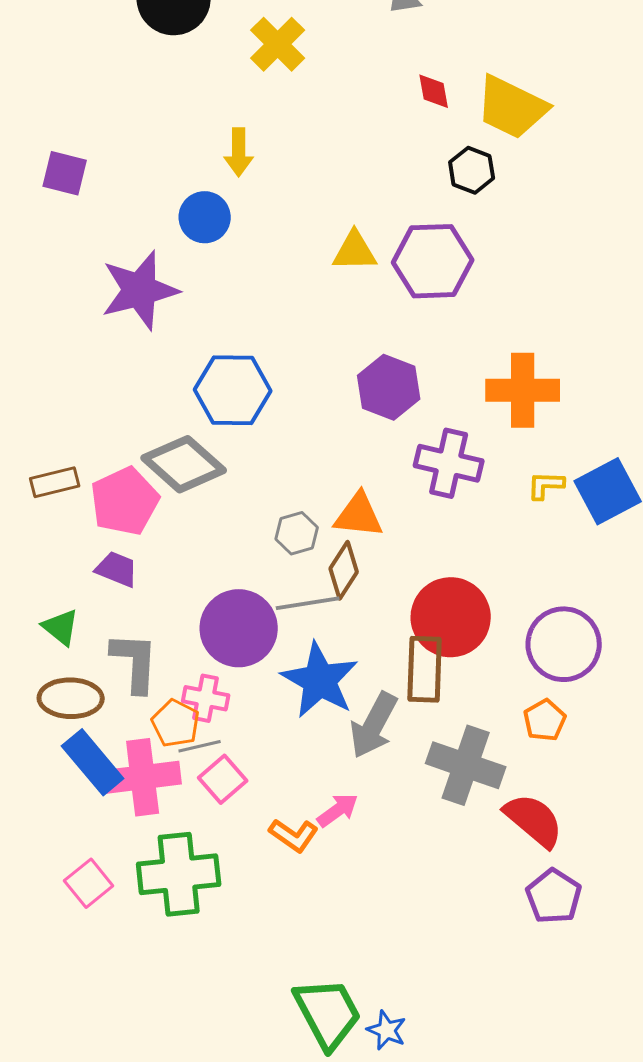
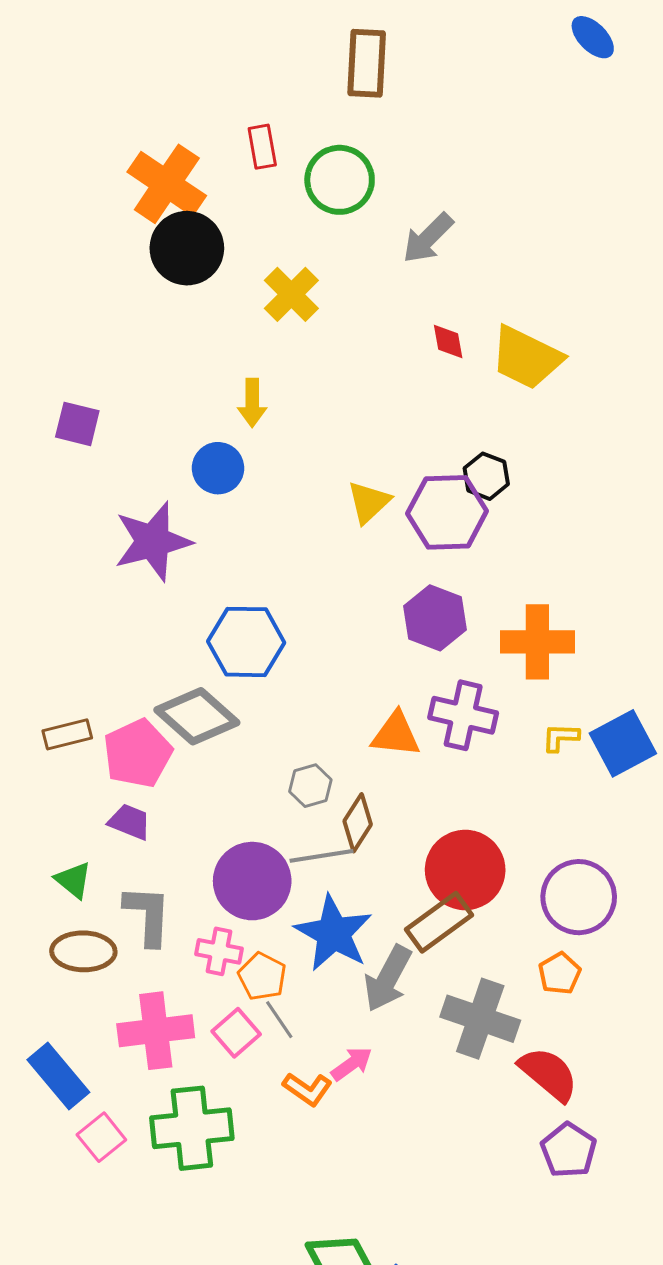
black hexagon: (472, 170) -> (486, 476), moved
yellow triangle: (355, 251) -> (369, 502), turned -42
purple hexagon: (389, 387) -> (435, 618), moved
orange triangle: (359, 515) -> (396, 734), moved
brown rectangle: (425, 669) -> (439, 922), turned 52
orange pentagon: (176, 723) -> (262, 976), moved
gray line: (200, 746) -> (279, 1020), moved, turned 69
blue rectangle: (93, 762) -> (58, 1076), moved

